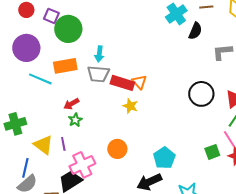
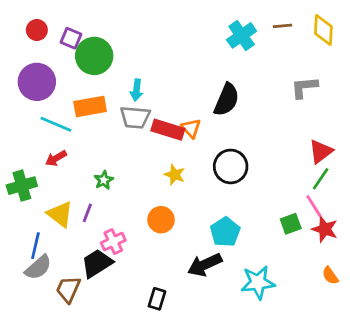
black semicircle: (195, 31) -> (227, 100), moved, size x1.4
black circle: (201, 94) -> (231, 166), moved
red arrow: (71, 104) -> (56, 158), moved
yellow star: (130, 106) -> (175, 175), moved
purple line: (63, 144) -> (87, 213), turned 32
pink cross: (82, 165) -> (113, 242), size x0.7

